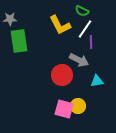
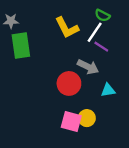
green semicircle: (82, 11) -> (102, 15), moved
purple line: (91, 42) -> (101, 47), turned -56

